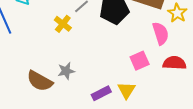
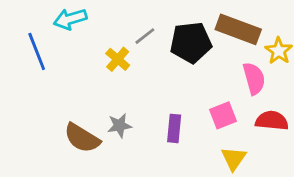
yellow triangle: (126, 90) -> (234, 158), moved
purple rectangle: (101, 93) -> (174, 128), moved, turned -60

